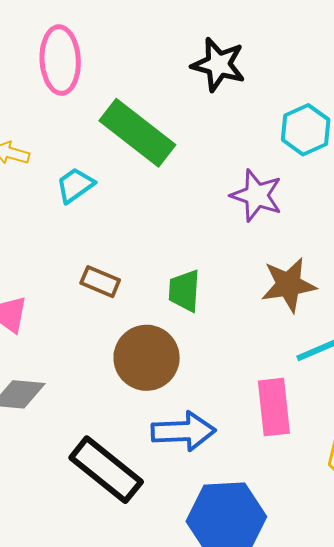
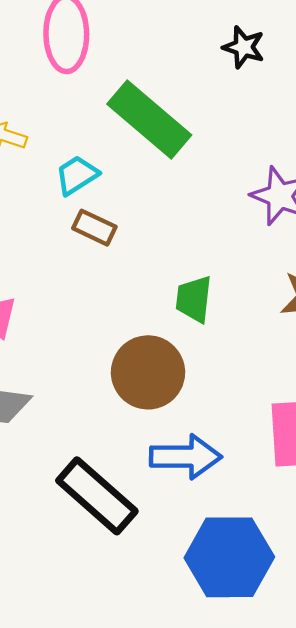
black star: (218, 65) -> (244, 47), size x0.7
brown rectangle: (100, 282) -> (94, 228), moved

